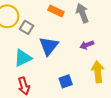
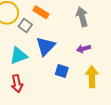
orange rectangle: (56, 11) -> (41, 12), moved
blue square: (66, 81) -> (62, 71), moved, turned 32

